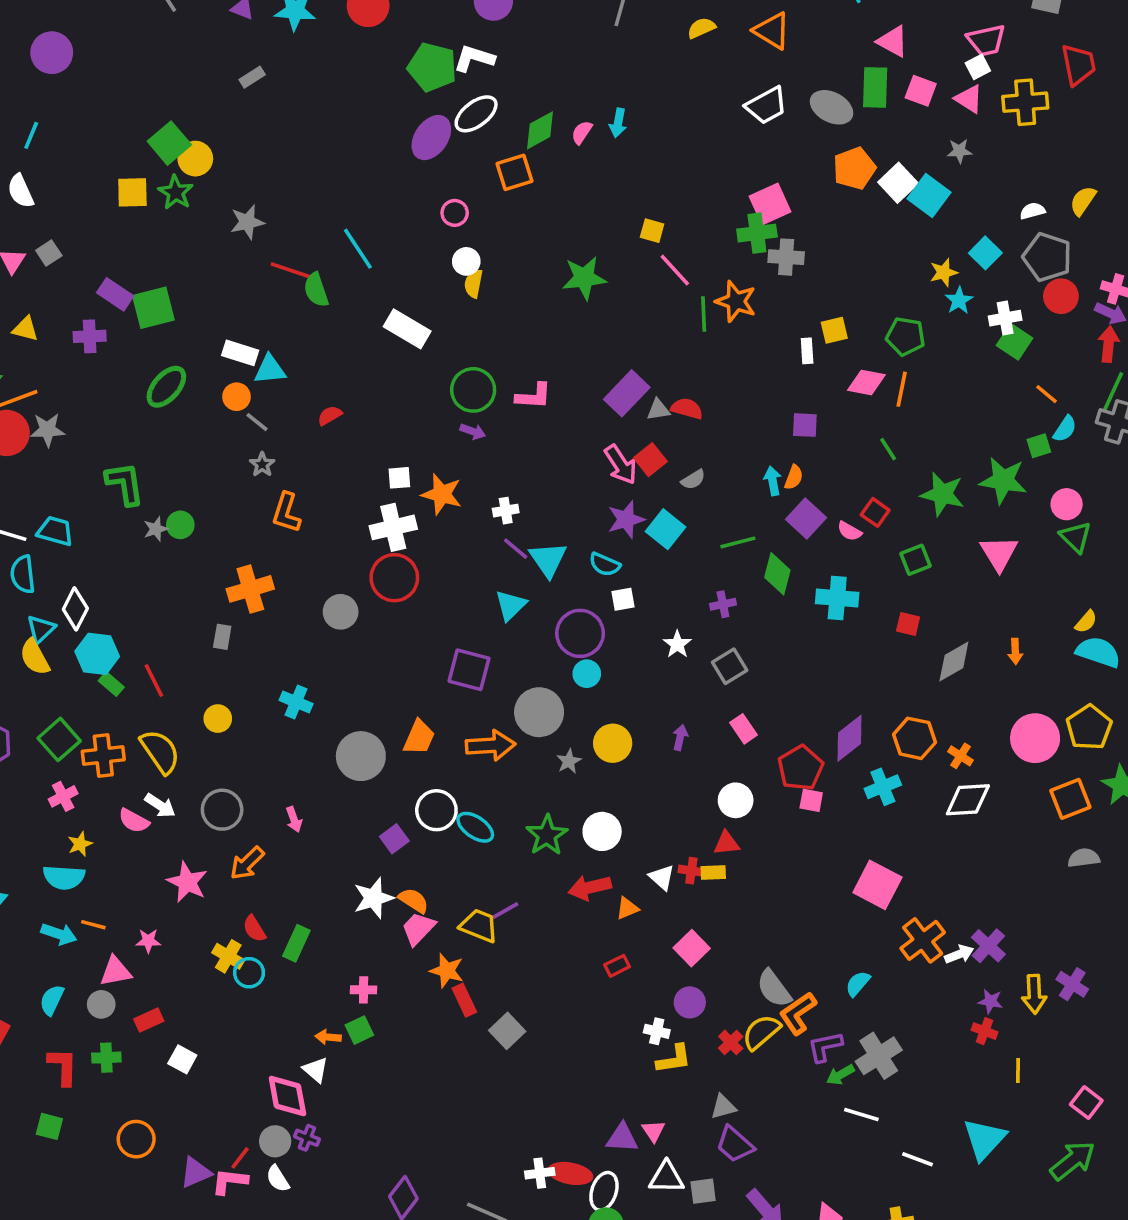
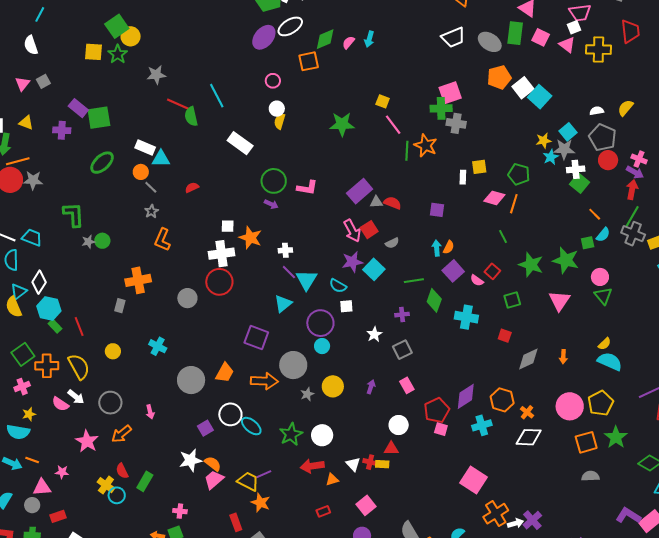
gray star: (959, 151) -> (564, 149), moved, size x1.5
purple square: (805, 425) -> (437, 210), moved
orange star: (447, 971) -> (261, 503), moved

